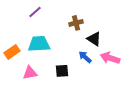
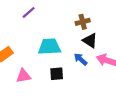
brown cross: (76, 23) -> (83, 22), moved
cyan trapezoid: (39, 44) -> (49, 47), moved

